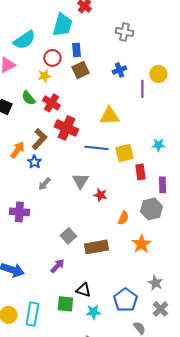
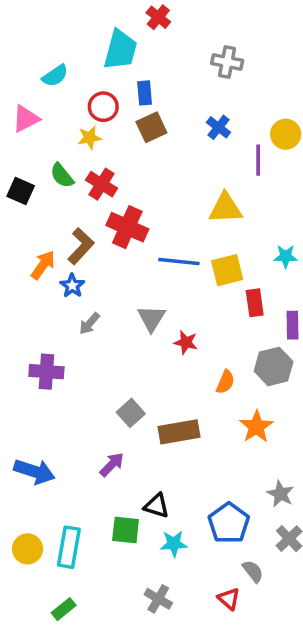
cyan semicircle: (24, 40) -> (55, 76), size x0.7
blue cross: (119, 70) -> (219, 127), turned -32
yellow triangle: (109, 116) -> (225, 208), moved

